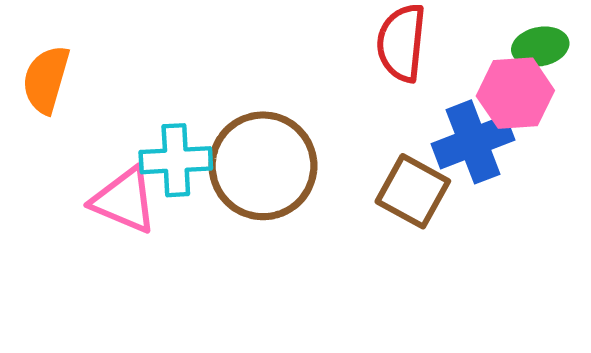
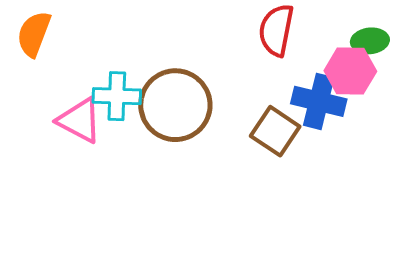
blue cross: (473, 142) -> (319, 101), turned 30

